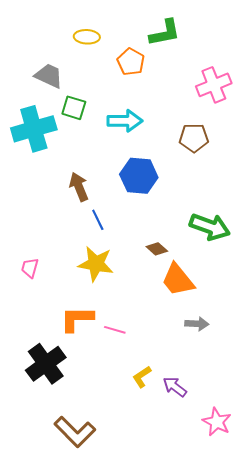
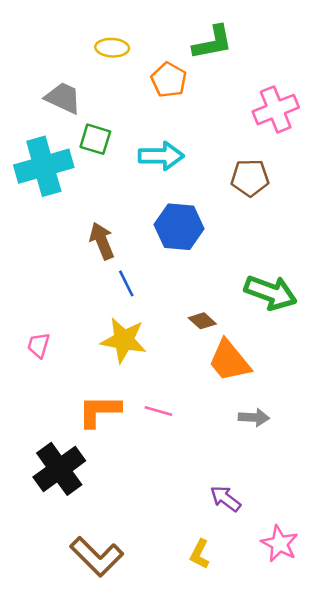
pink line: (115, 330) -> (158, 411), moved
yellow L-shape: (142, 377) -> (200, 554), moved, turned -30

